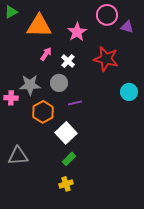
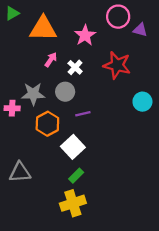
yellow cross: (66, 184) -> (73, 203), size x1.6

